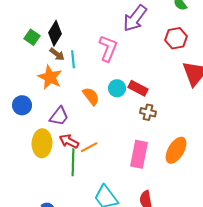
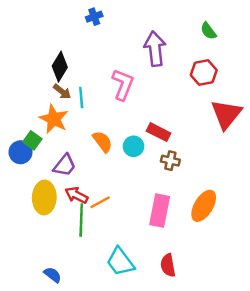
purple arrow: (135, 18) -> (155, 49), turned 136
green square: (32, 37) -> (32, 140), moved
cyan circle: (117, 88) -> (133, 146), moved

